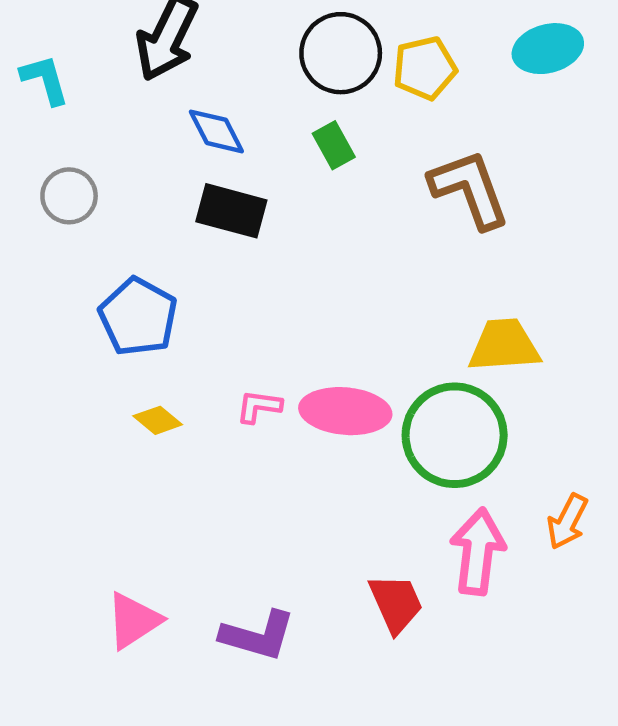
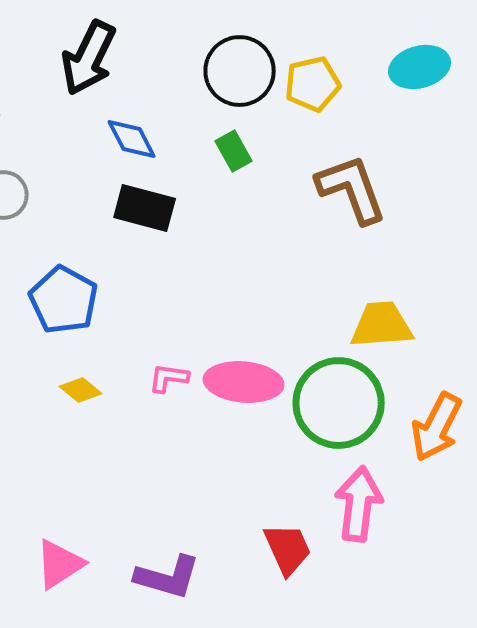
orange arrow: (567, 522) -> (437, 427), moved, size x1.4

